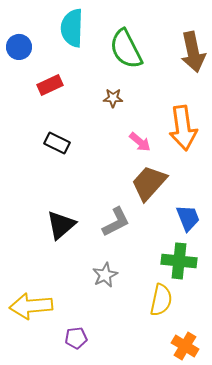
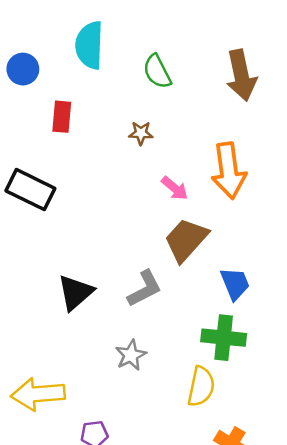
green semicircle: (126, 49) -> (157, 72), size x0.7
red rectangle: (50, 85) -> (62, 117), turned -60
black rectangle: (57, 143) -> (30, 190), moved, size x1.5

